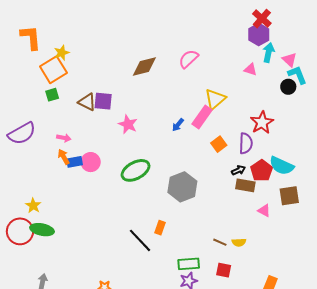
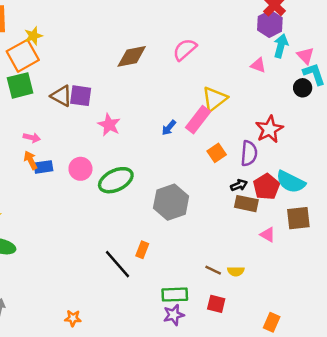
green square: (52, 95) -> (20, 85), size x1.6
pink circle: (91, 162) -> (80, 169), moved

